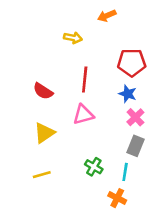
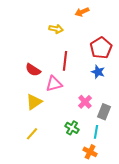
red pentagon: (132, 63) -> (101, 48), turned -30
pink triangle: (83, 115) -> (54, 84), moved
pink cross: (135, 117) -> (85, 102), moved
yellow line: (42, 175) -> (32, 134), turned -32

